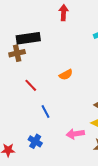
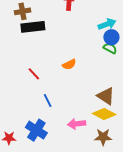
brown cross: (17, 53) -> (23, 11), moved
blue cross: (35, 141) -> (36, 130), size x1.5

